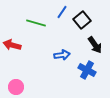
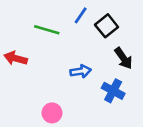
pink circle: (16, 87) -> (52, 113), moved

